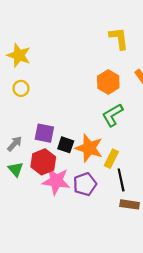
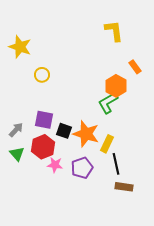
orange hexagon: (108, 82) -> (116, 86), moved
yellow circle: (21, 88) -> (42, 75), moved
pink star: (56, 181) -> (55, 165), size x0.6

